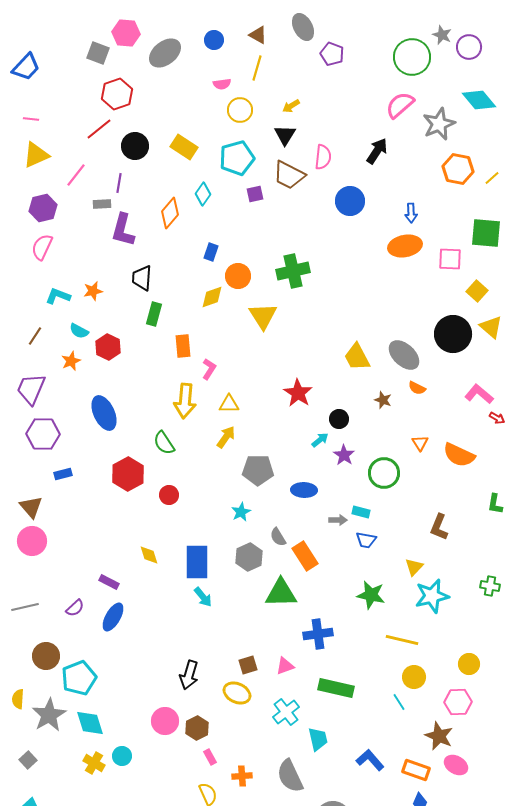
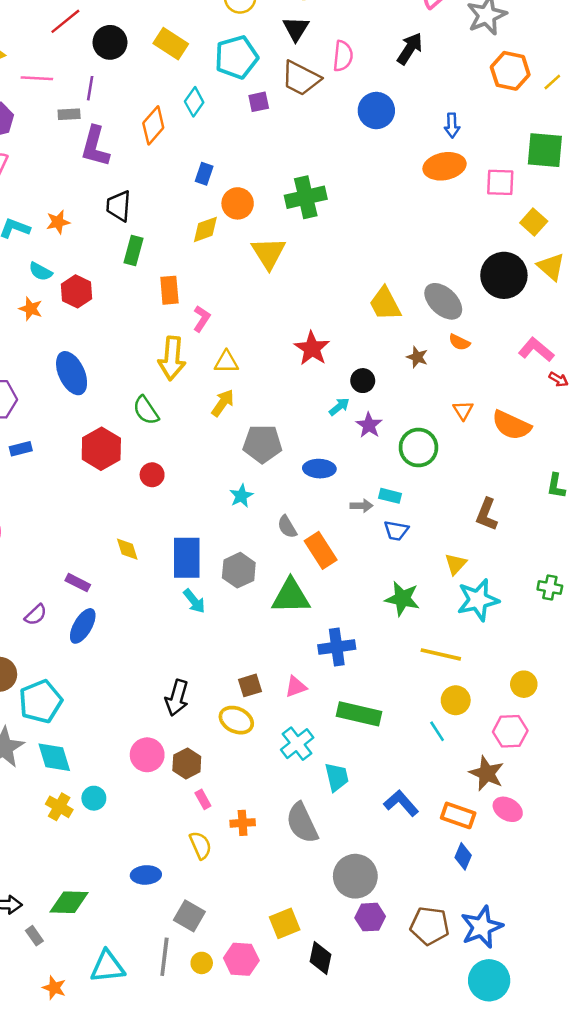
pink line: (76, 175) -> (37, 78), turned 55
orange star: (71, 361) -> (31, 309), turned -30
gray hexagon: (249, 557) -> (239, 570), moved

